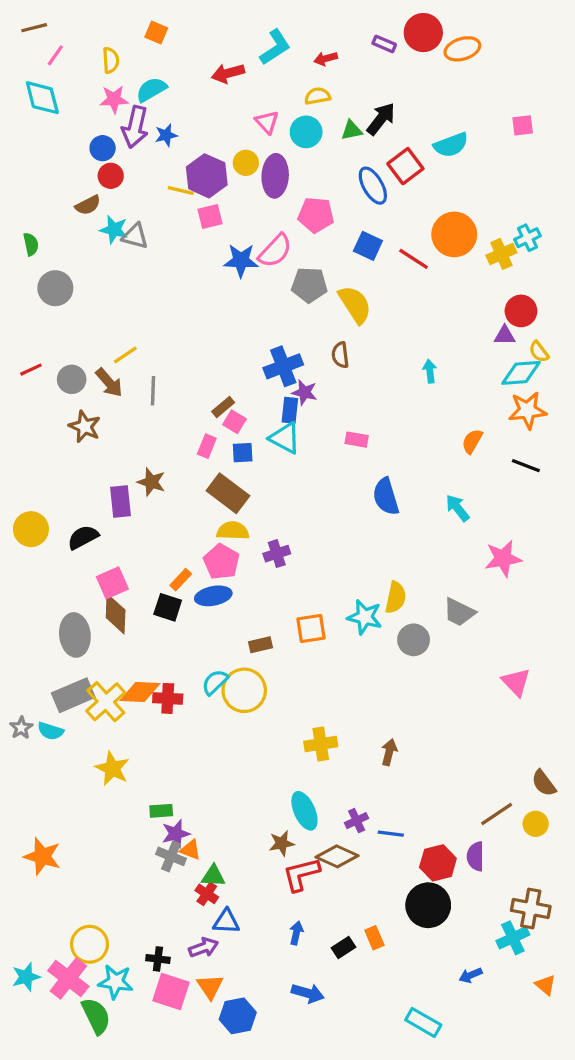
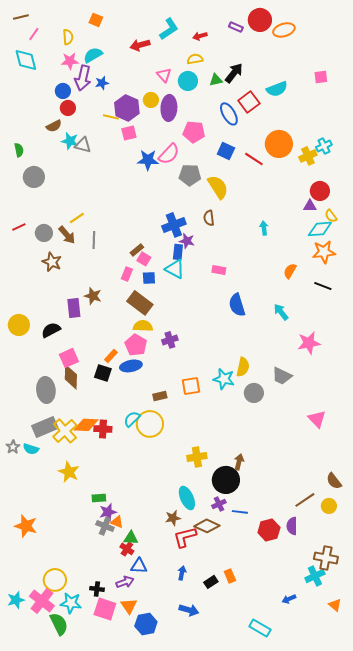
black circle: (428, 905) -> (226, 480), moved

